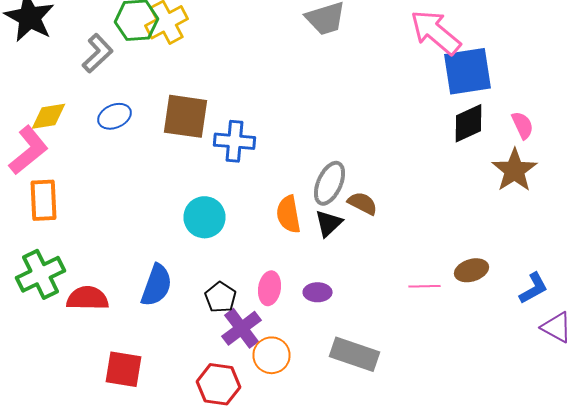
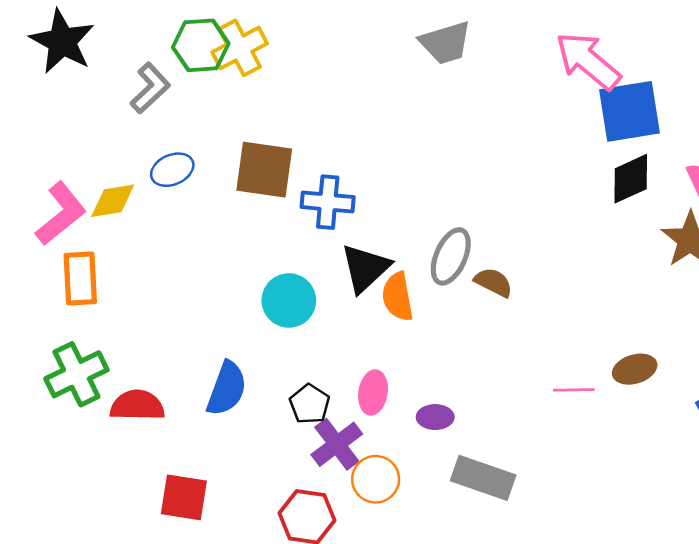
yellow diamond: (48, 116) -> (113, 201), moved
black triangle: (328, 223) -> (365, 268), moved, size x1.4
purple ellipse: (318, 292) -> (435, 417), moved

